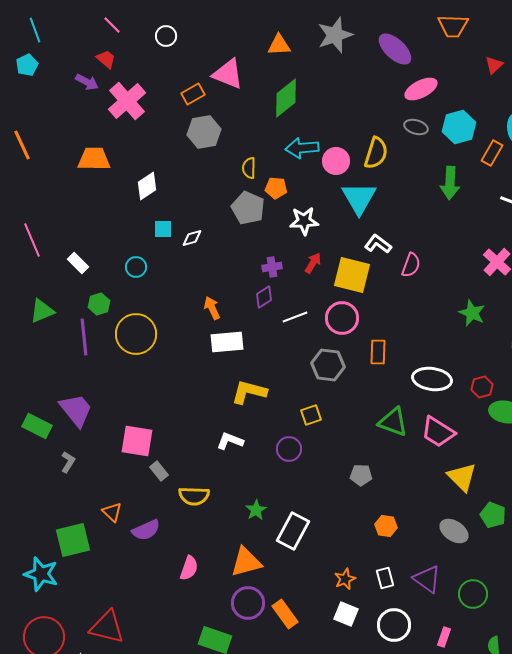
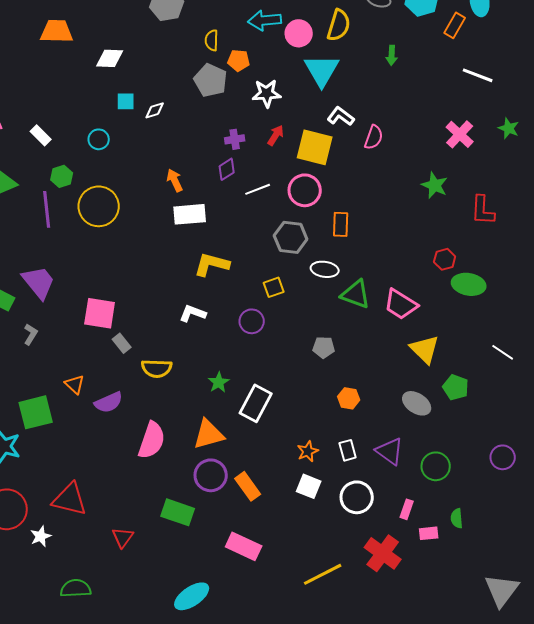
green arrow: (450, 183) -> (392, 55), moved, size x0.6
white diamond: (147, 186) -> (110, 58), turned 36
white ellipse: (432, 379) -> (325, 269), moved, size x0.7
pink semicircle: (189, 568) -> (152, 440), size x1.5

